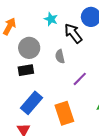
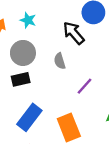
cyan star: (51, 19) -> (28, 20), moved

